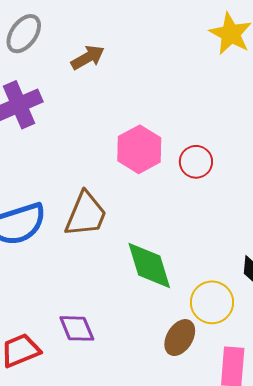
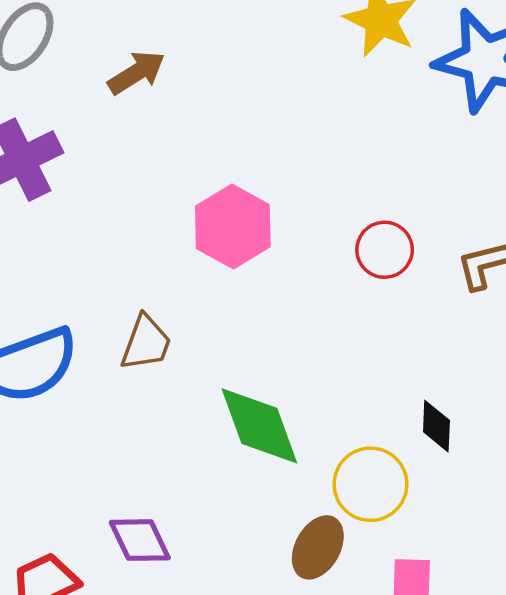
red circle: (196, 162) -> (385, 250), moved
brown trapezoid: (86, 214) -> (146, 343), size x0.7

